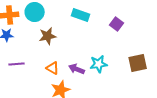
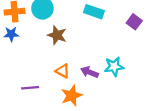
brown star: (48, 36) -> (57, 35), turned 30
purple line: (17, 64) -> (30, 88), moved

